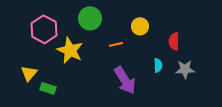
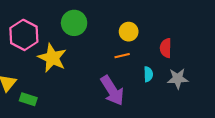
orange line: (116, 44) -> (122, 56), moved

